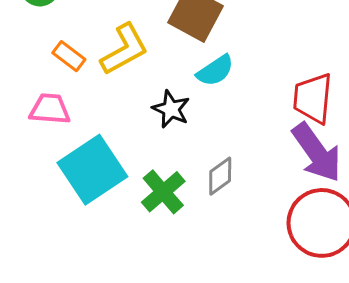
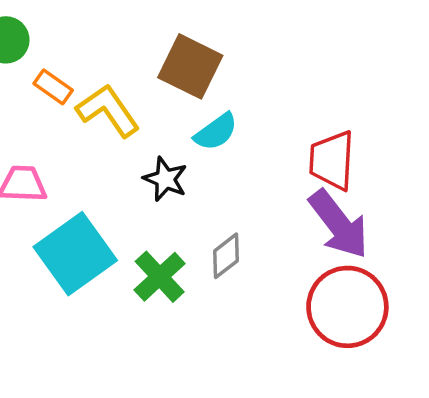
yellow L-shape: (124, 49) -> (108, 111), turned -94
orange rectangle: (69, 56) -> (53, 87), moved

